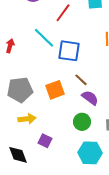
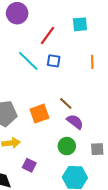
blue square: (69, 51) -> (54, 61), moved, size x0.6

